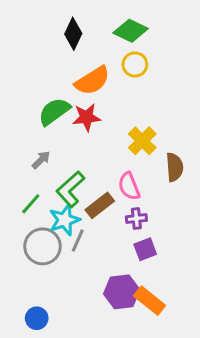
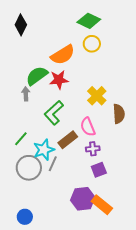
black diamond: (73, 34) -> (21, 25), moved
gray arrow: (41, 160) -> (26, 94), moved, turned -48
green L-shape: (70, 189) -> (54, 113), moved

